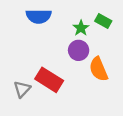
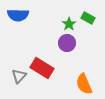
blue semicircle: (39, 16) -> (18, 15), moved
orange semicircle: (99, 69) -> (84, 84), moved

